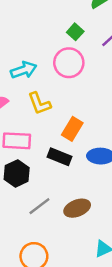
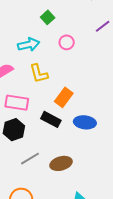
green square: (75, 32) -> (48, 17), moved
pink circle: (69, 63) -> (67, 42), size x0.6

